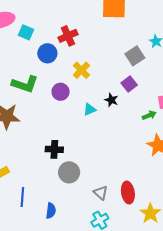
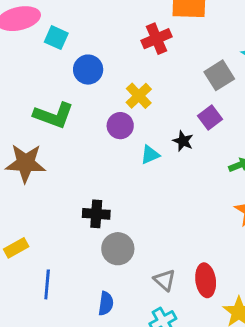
red cross: (68, 36) -> (157, 39), moved
purple circle: (61, 92) -> (120, 126), moved
blue semicircle: (51, 211) -> (106, 303), moved

